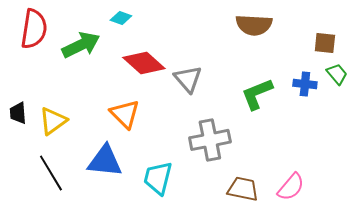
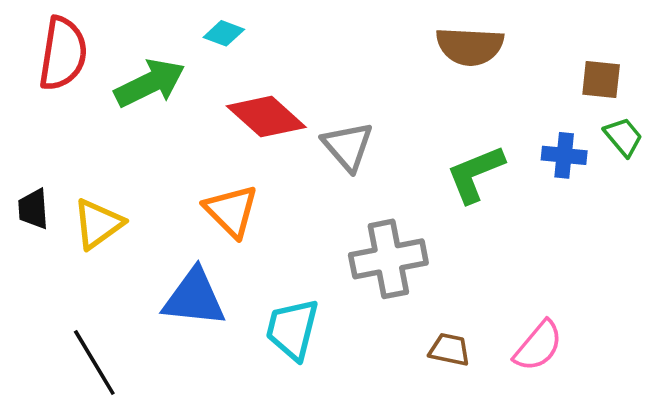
black line: (51, 173) -> (94, 363), moved
brown trapezoid: (243, 189) -> (449, 350), size x0.7

